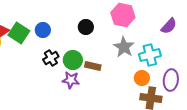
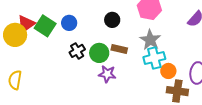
cyan cross: (150, 55) -> (154, 58), moved
brown rectangle: (93, 66) -> (119, 49), moved
purple star: (71, 80) -> (107, 74), moved

